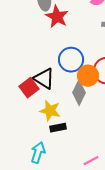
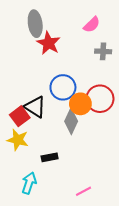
yellow star: (50, 111) -> (18, 140), moved

